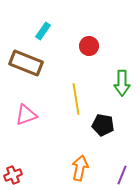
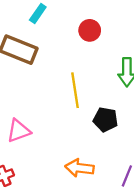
pink triangle: (26, 115) -> (19, 131), moved
orange arrow: (80, 168) -> (80, 168), turned -95

